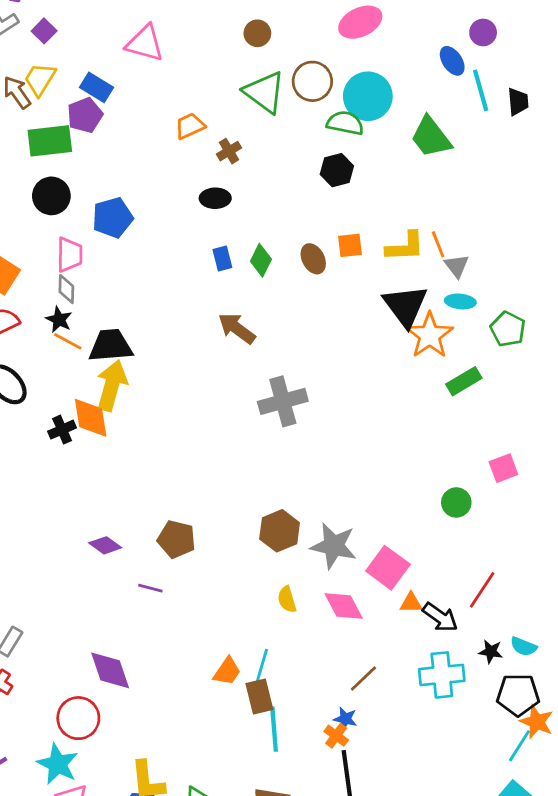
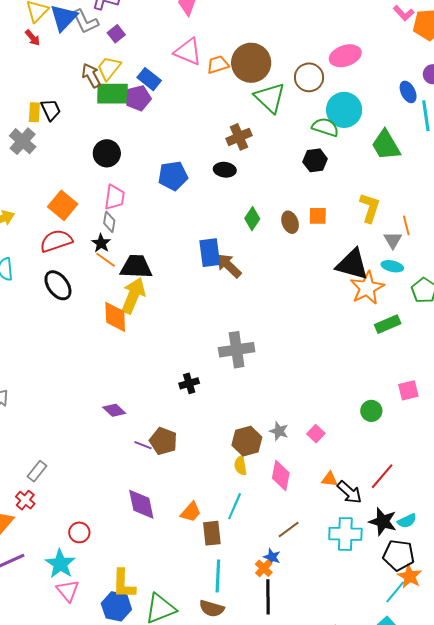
brown circle: (257, 33) -> (251, 63), moved, size x2.0
brown circle: (312, 81) -> (309, 77), moved
orange trapezoid: (190, 126) -> (218, 65), moved
green rectangle: (50, 141) -> (113, 94), moved
brown cross: (229, 151) -> (239, 137), size x1.4
blue pentagon: (113, 218) -> (173, 176), moved
orange line: (438, 244) -> (406, 225), moved
yellow L-shape: (405, 247) -> (370, 208), moved, turned -76
blue rectangle: (222, 259) -> (210, 253), moved, size x1.6
black triangle: (405, 306) -> (352, 264), turned -45
gray cross: (283, 401) -> (237, 350), moved
black cross: (62, 430) -> (189, 383), moved
brown hexagon: (280, 531) -> (247, 441), moved
brown pentagon: (177, 539) -> (163, 441), moved
gray star: (334, 546) -> (279, 431), size x0.6
pink square: (388, 568) -> (316, 434), moved, size x0.6
pink diamond: (344, 606) -> (281, 475), turned 32
cyan semicircle: (524, 646) -> (407, 521), turned -54
black star: (491, 652) -> (383, 521), size x1.6
cyan line: (261, 668) -> (235, 506), moved
purple diamond: (110, 670) -> (141, 504), moved
red circle: (78, 718) -> (79, 532), size x0.7
cyan line: (274, 729) -> (218, 576), moved

